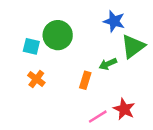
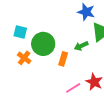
green circle: (58, 35) -> (43, 44), moved

